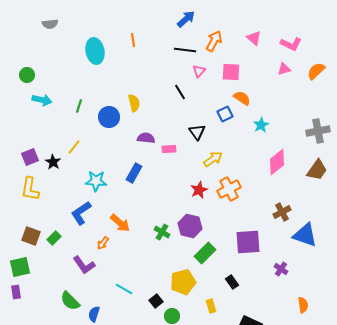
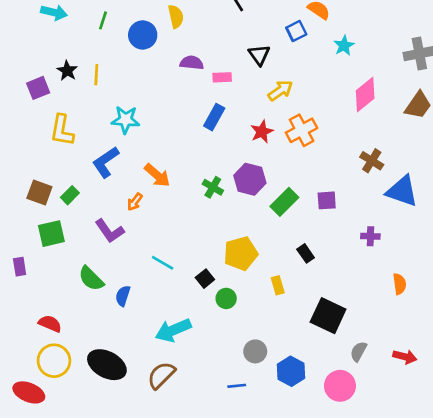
yellow line: (74, 147) -> (96, 75), turned -35
black star: (53, 162) -> (67, 71), moved
blue rectangle: (134, 173) -> (214, 117), moved
yellow L-shape: (30, 189) -> (62, 130), moved
brown cross: (282, 212) -> (372, 161), turned -30
purple square: (248, 242) -> (327, 200), size x0.6
green rectangle: (205, 253) -> (284, 202), moved
green square: (20, 267) -> (51, 234), moved
purple cross: (281, 269) -> (370, 236), turned -32

